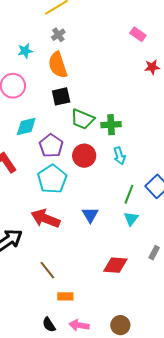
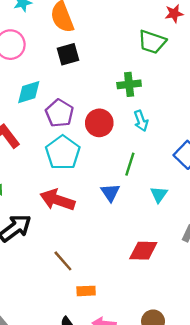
green trapezoid: (82, 119) -> (152, 42), moved
green line: (129, 194) -> (130, 164), moved

